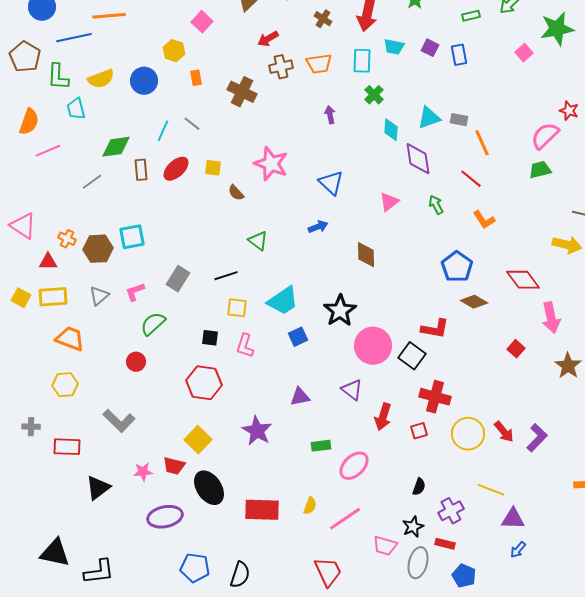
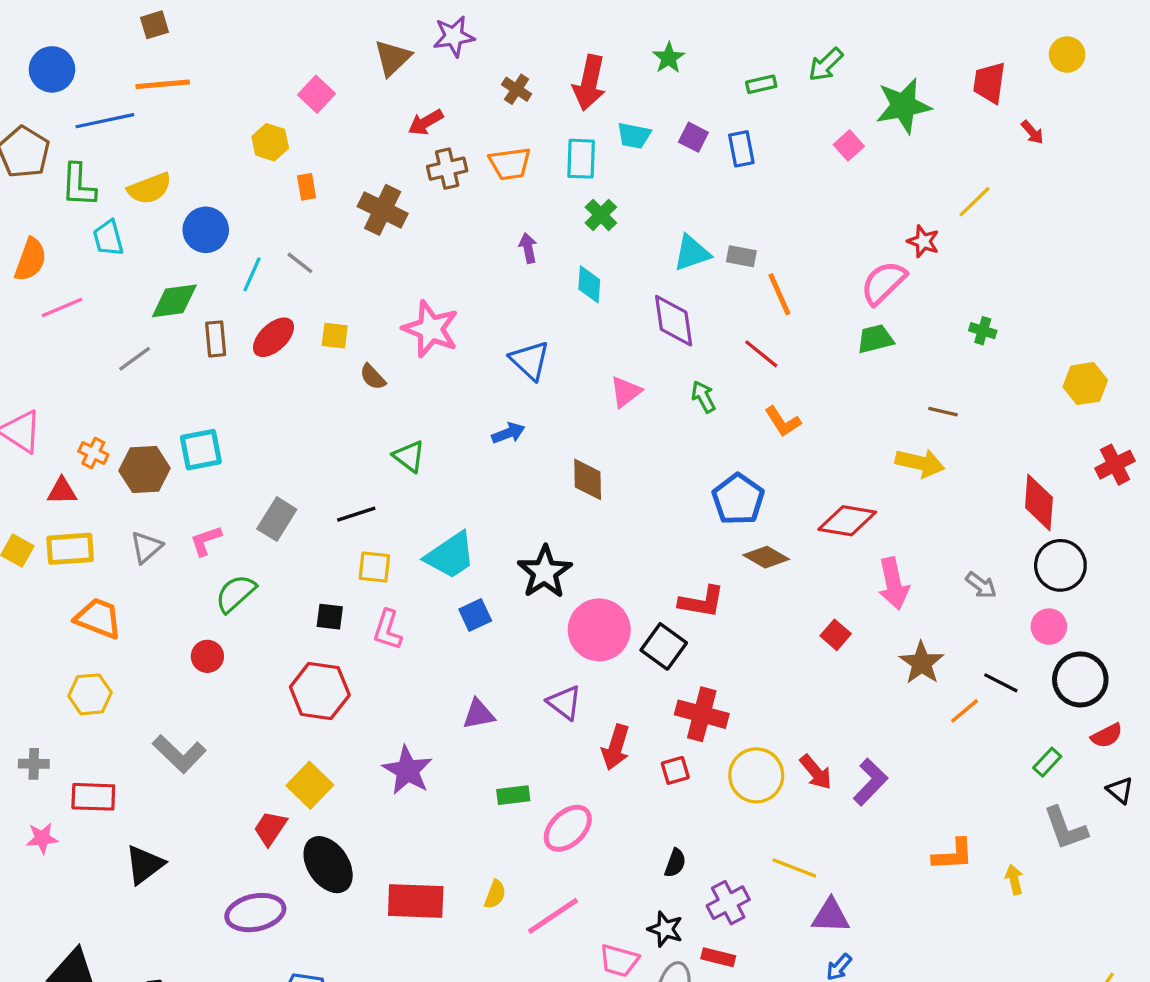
blue circle: (144, 81) -> (206, 230), moved
cyan diamond: (391, 130) -> (589, 284), moved
red diamond: (523, 280) -> (847, 521), turned -44
red trapezoid: (174, 466) -> (270, 828), turned 110
pink star: (143, 472) -> (42, 838), moved
black star: (413, 527) -> (665, 929), turned -30

